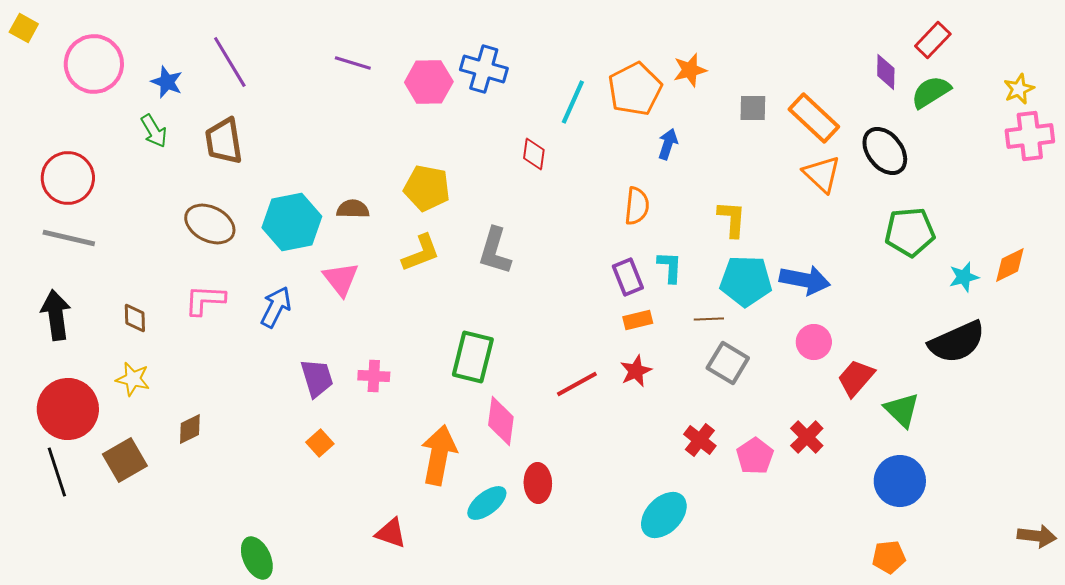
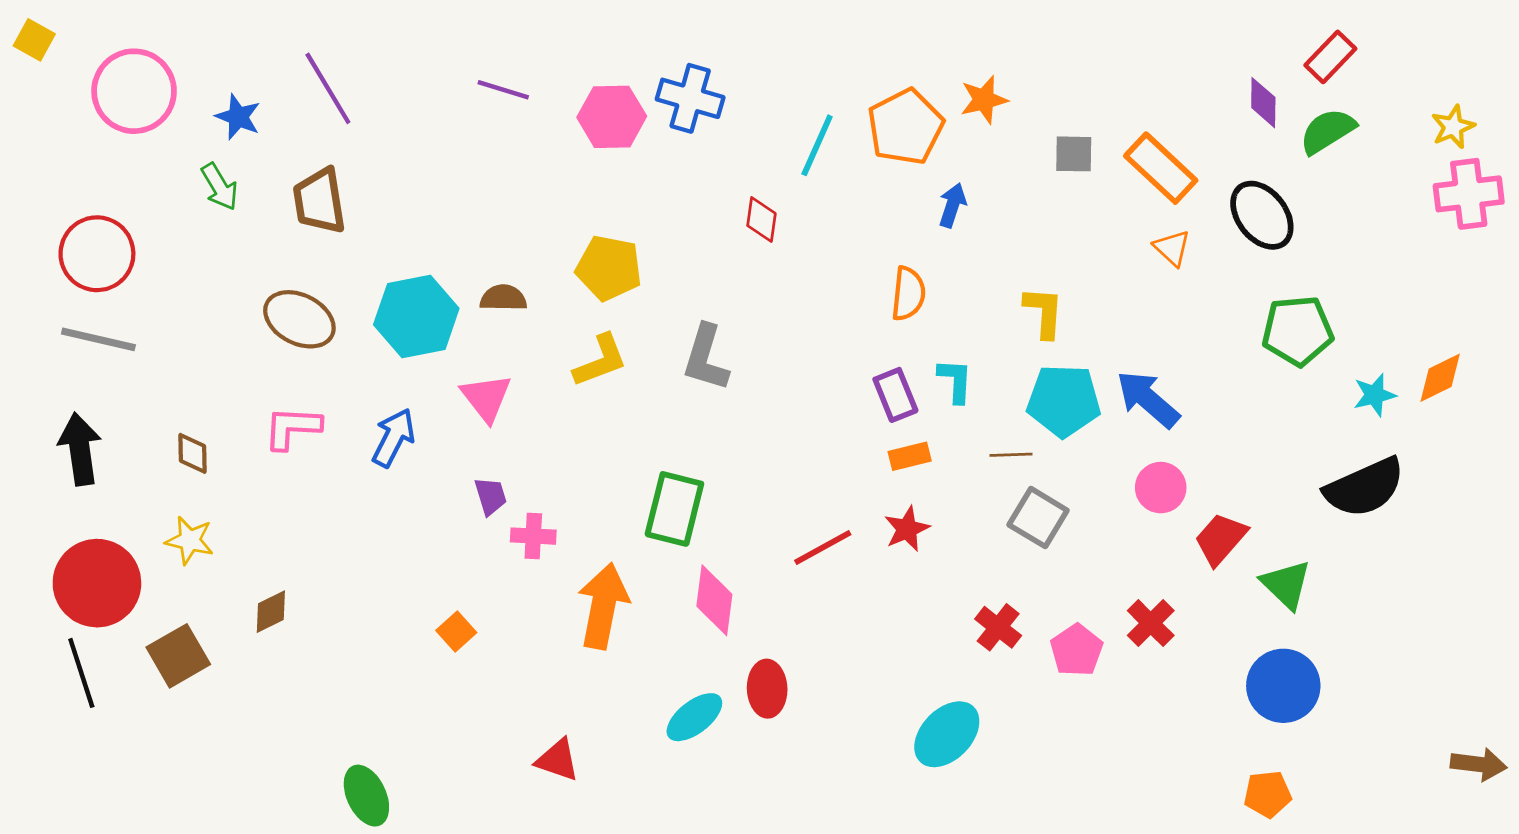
orange triangle: (822, 174) -> (1172, 248), size x0.7
blue arrow: (805, 280) -> (1148, 399), turned -150
purple trapezoid: (317, 378) -> (491, 496), moved, size x0.7
orange arrow: (439, 455) -> (603, 606), moved

